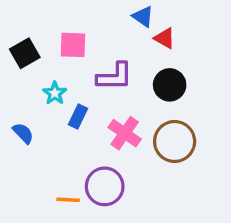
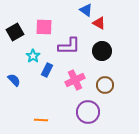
pink cross: (125, 133) -> (75, 80), turned 30
brown circle: (175, 141) -> (105, 85), size x0.7
purple circle: (105, 186) -> (88, 112), moved

